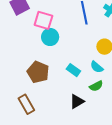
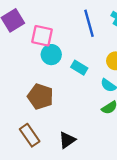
cyan rectangle: (73, 70) -> (79, 68), moved
black triangle: (77, 101) -> (67, 140), moved

